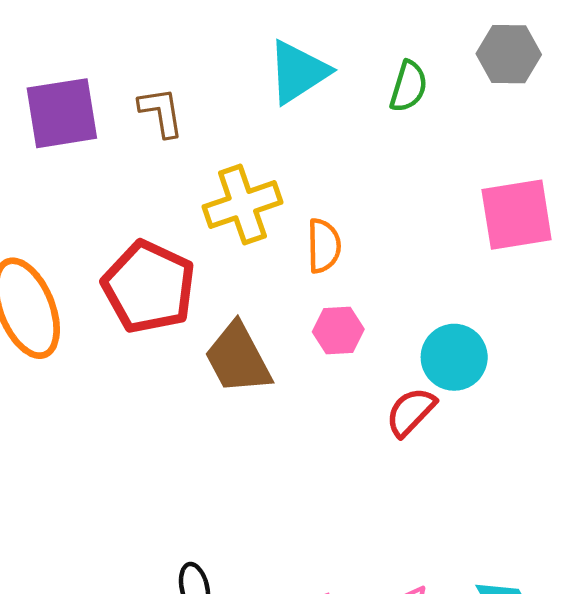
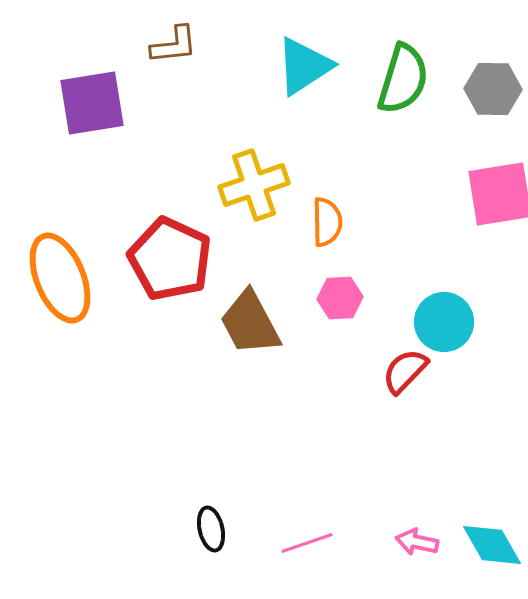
gray hexagon: (509, 54) -> (493, 89), moved
green semicircle: (408, 86) -> (403, 79), size x1.5
brown L-shape: (161, 112) -> (174, 45), moved, turned 93

